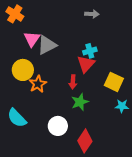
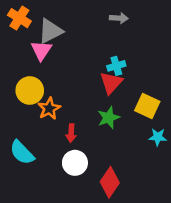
gray triangle: (47, 45) -> (50, 31), moved
red arrow: (73, 82) -> (71, 133), moved
green star: (80, 102) -> (109, 118), moved

